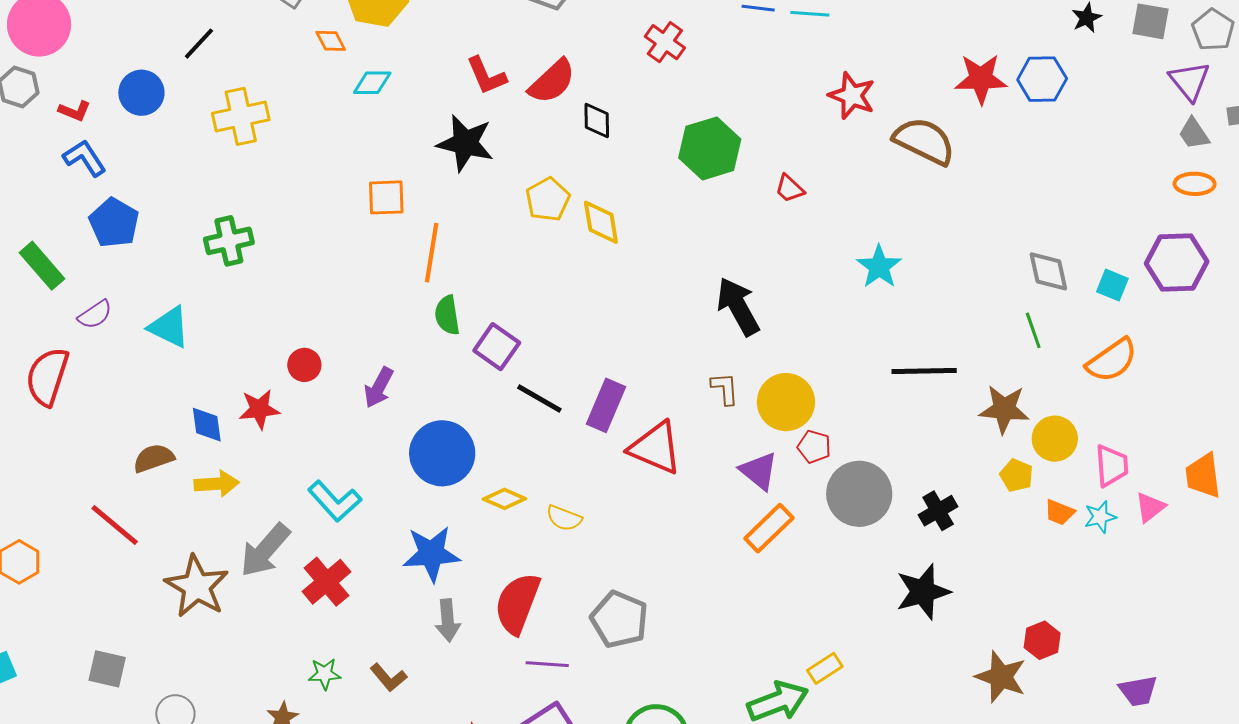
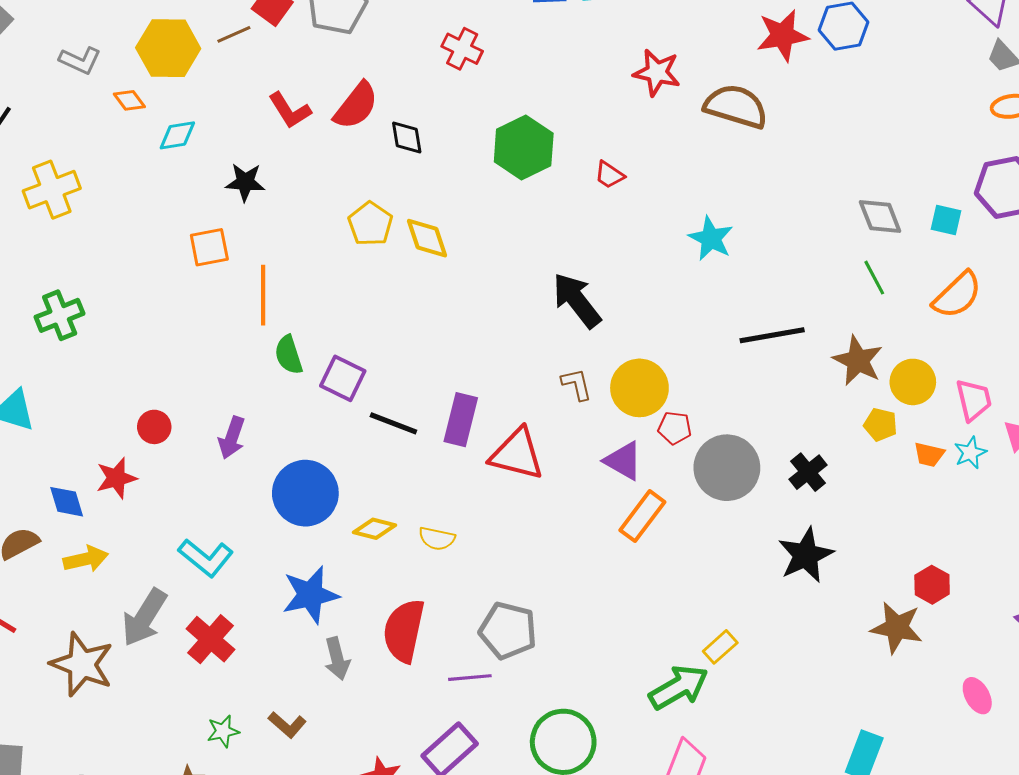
black star: (465, 143) -> (245, 182), moved, size x0.7
brown star: (1004, 409) -> (858, 361), turned 30
purple line: (547, 664) -> (470, 678), moved

